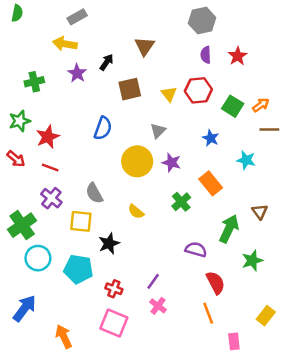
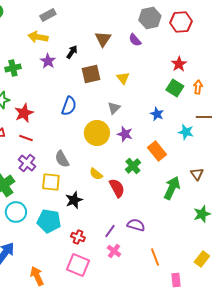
purple semicircle: (206, 55) -> (135, 40), moved, turned -40
red star: (238, 56) -> (179, 64), moved
red hexagon: (198, 90) -> (181, 22), moved
orange arrow: (261, 105) -> (198, 87), turned -48
brown line: (269, 130) -> (204, 117), moved
purple semicircle: (196, 250) -> (136, 225), moved
green star: (252, 261) -> (202, 214), moved
red semicircle: (216, 283) -> (117, 188), moved

